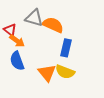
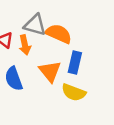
orange arrow: (17, 41) -> (25, 45), moved, turned 42
orange triangle: (47, 73) -> (50, 71), moved

